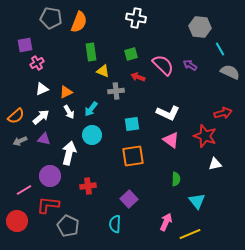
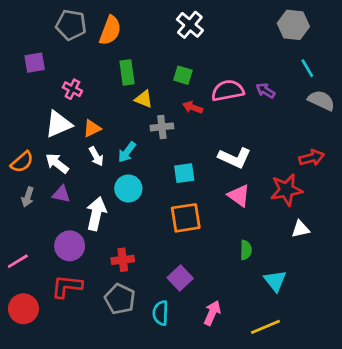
white cross: (136, 18) -> (190, 25), turned 30
gray hexagon: (200, 27) -> (293, 25), moved
green square: (131, 54) -> (183, 75), turned 32
pink cross: (37, 63) -> (72, 89), moved, turned -32
pink semicircle: (163, 65) -> (228, 91), turned -55
white triangle: (42, 89) -> (58, 124), size x1.5
white arrow: (41, 117) -> (57, 163), turned -102
red star: (205, 136) -> (286, 190), turned -30
gray arrow: (20, 141) -> (28, 197), turned -48
pink line: (24, 190) -> (18, 261), moved
pink arrow: (166, 222) -> (212, 313), moved
gray pentagon: (68, 226) -> (120, 299), moved

